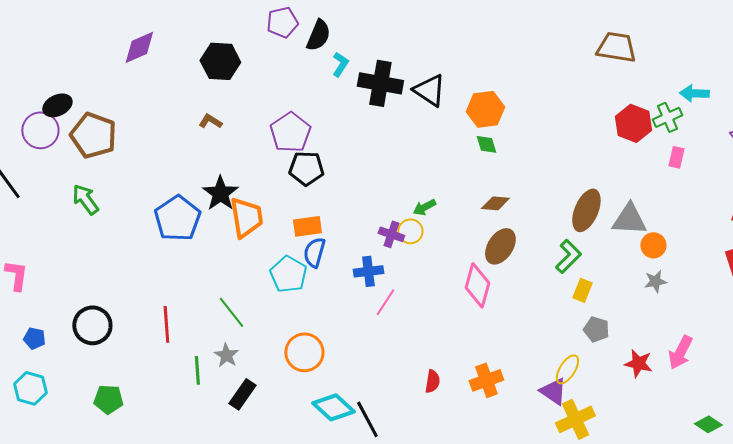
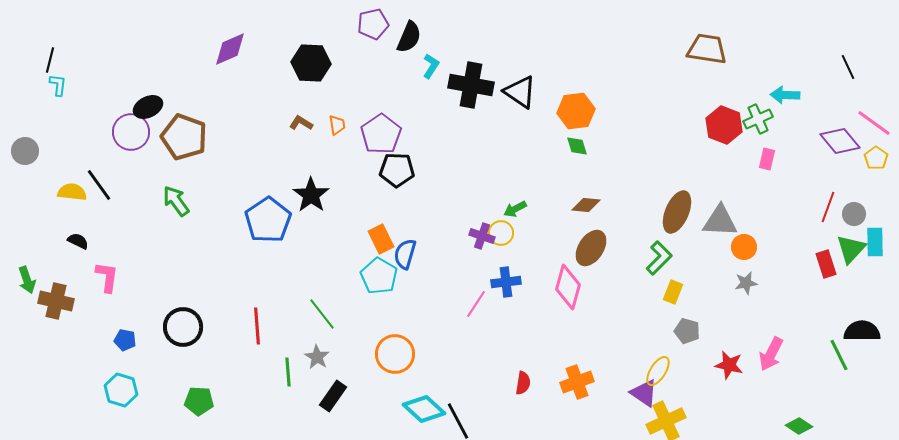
orange trapezoid: (246, 217) -> (337, 125), moved, size x0.5
orange rectangle: (307, 226) -> (381, 239), moved, turned 72
blue cross: (368, 271) -> (506, 282), moved

